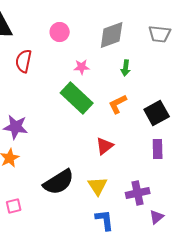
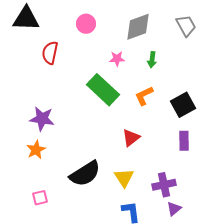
gray trapezoid: (160, 34) -> (186, 26), turned -125
pink star: (82, 67) -> (117, 59), moved
purple triangle: (157, 217) -> (174, 209), moved

